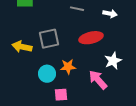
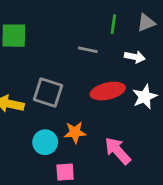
gray square: (49, 39) -> (48, 92), turned 30
white star: (113, 61) -> (145, 97), moved

